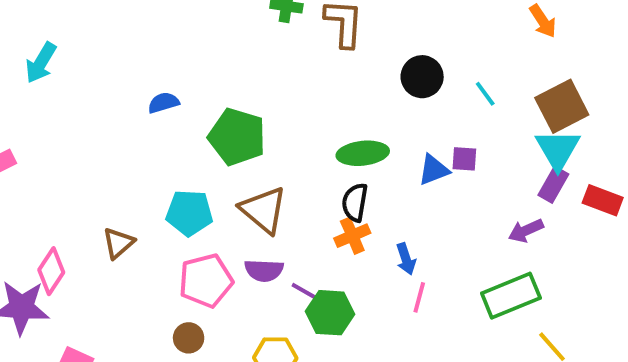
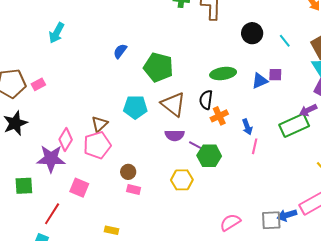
blue semicircle: (163, 103) -> (120, 51), turned -35
black semicircle: (355, 202) -> (206, 100), moved
pink pentagon: (206, 281) -> (97, 145), moved
green rectangle: (511, 296) -> (294, 125), moved
brown circle: (189, 338) -> (128, 172), moved

